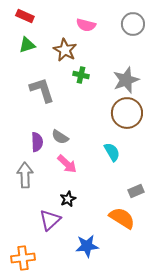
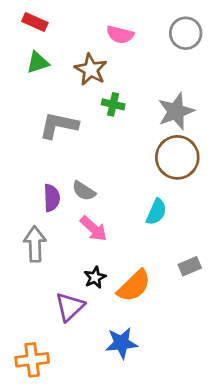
gray L-shape: (42, 90) -> (59, 125), turned -60
cyan semicircle: (112, 152) -> (156, 212), turned 54
orange semicircle: (122, 218) -> (134, 286), moved, turned 104

